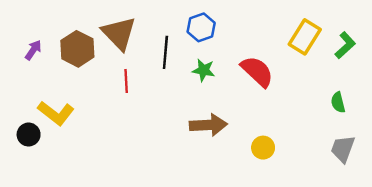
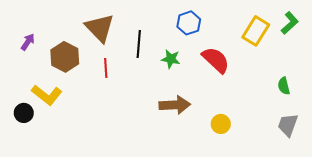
blue hexagon: (201, 27) -> (189, 23), moved
green L-shape: (345, 45) -> (290, 23), moved
brown hexagon: (77, 49) -> (65, 57), moved

